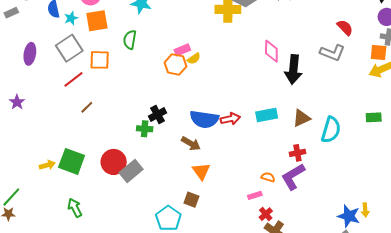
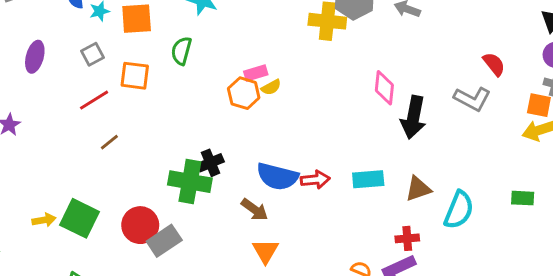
gray square: (69, 48) -> (93, 54), size x0.6
green cross: (145, 129) -> (190, 182), size x1.8

